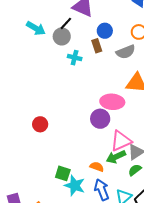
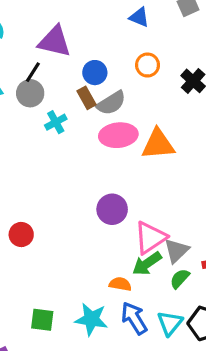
gray semicircle: (126, 52) -> (111, 103), moved
cyan cross: (75, 58) -> (56, 122), turned -32
pink ellipse: (112, 102) -> (118, 135), moved
green square: (63, 173) -> (42, 320), moved

